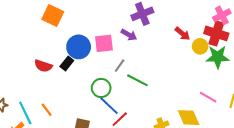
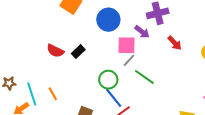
red arrow: (182, 34) -> (175, 43), moved
pink square: (104, 43) -> (127, 45), moved
blue circle: (79, 47) -> (108, 20), moved

